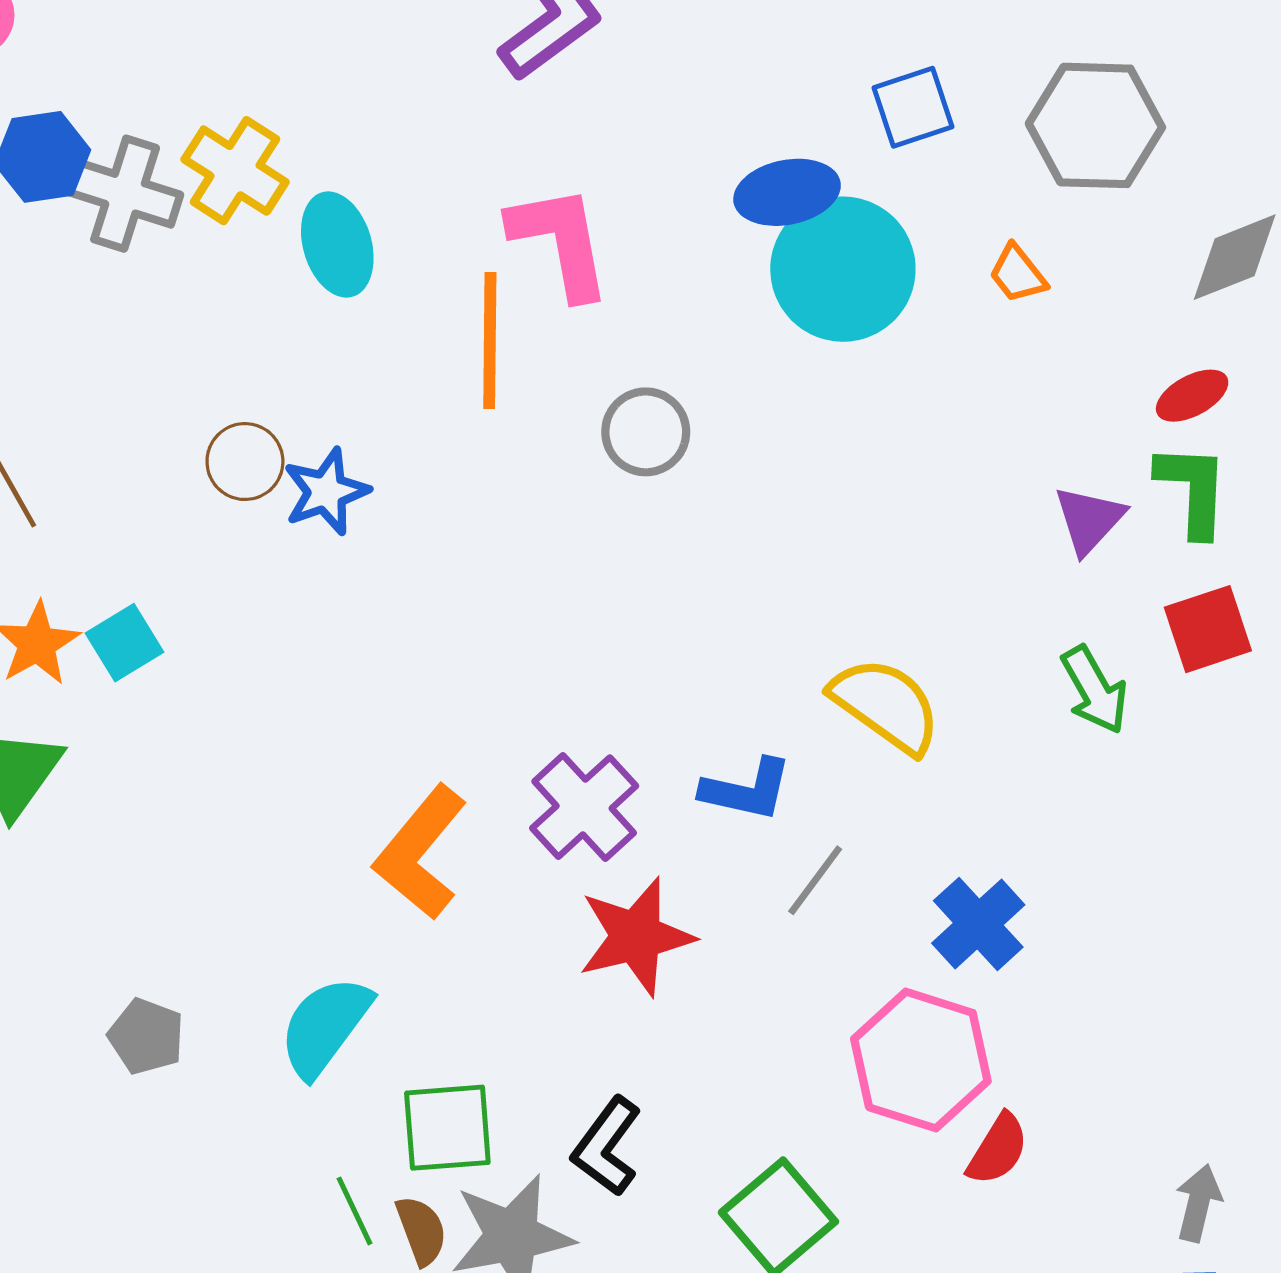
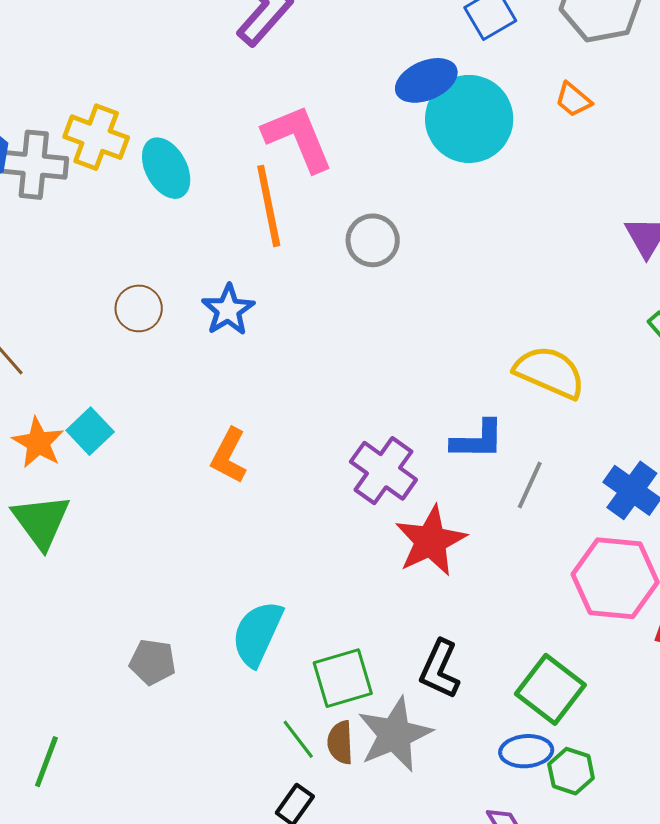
blue star: (326, 492) -> (228, 310), moved
orange L-shape: (420, 852) -> (229, 456), moved, size x0.7
brown semicircle: (421, 1230) -> (340, 742), turned -150

